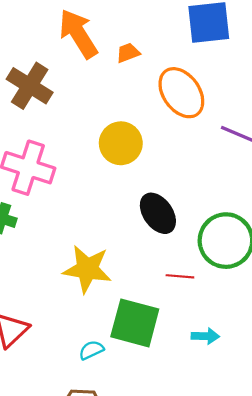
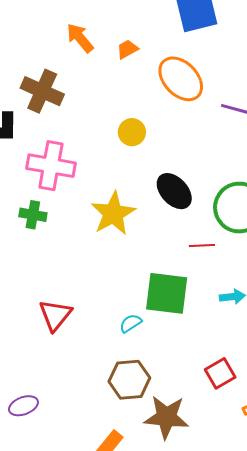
orange arrow: (78, 34) -> (80, 38), size x0.7
yellow circle: (121, 143) -> (132, 132), size x0.7
yellow star: (87, 269) -> (113, 213), moved, turned -30

